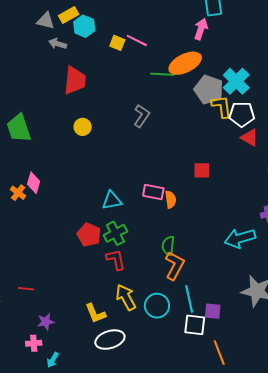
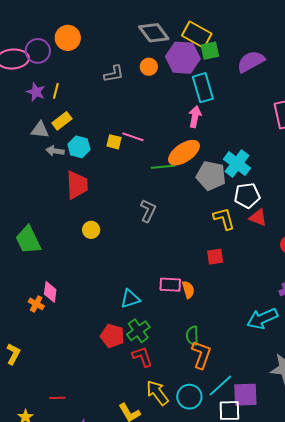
cyan hexagon: (84, 26) -> (79, 147), moved
yellow L-shape: (222, 107) -> (224, 219), moved
cyan line: (189, 299) -> (220, 386), turned 68
purple square: (213, 311) -> (245, 395), size x1.5

